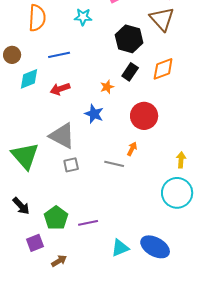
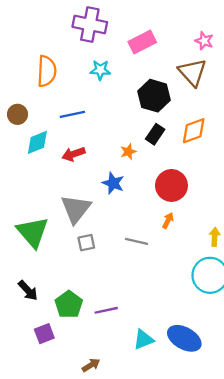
gray triangle: (62, 136) -> (76, 209), turned 40
orange arrow: (132, 149) -> (168, 220), moved
brown arrow: (59, 261) -> (91, 365), moved

